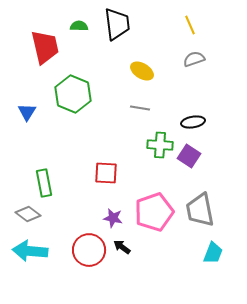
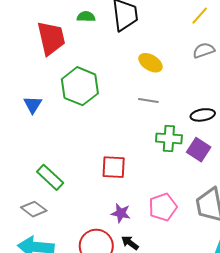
yellow line: (190, 25) -> (200, 16), turned 66
green rectangle: (44, 183) -> (50, 177), turned -36
pink pentagon: (154, 212) -> (163, 207), size x0.7

